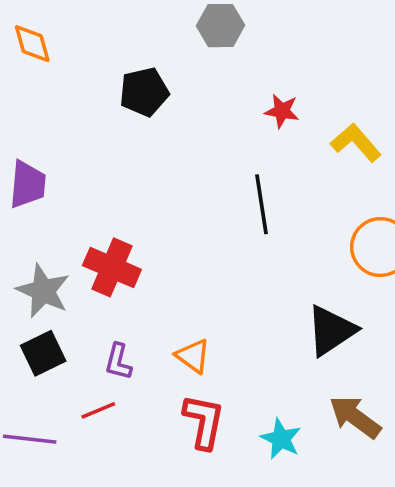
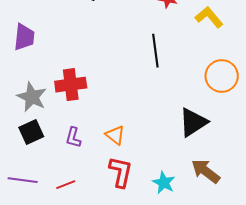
red cross: (112, 267) -> (71, 85), turned -32
red line: (98, 410) -> (66, 185), moved

